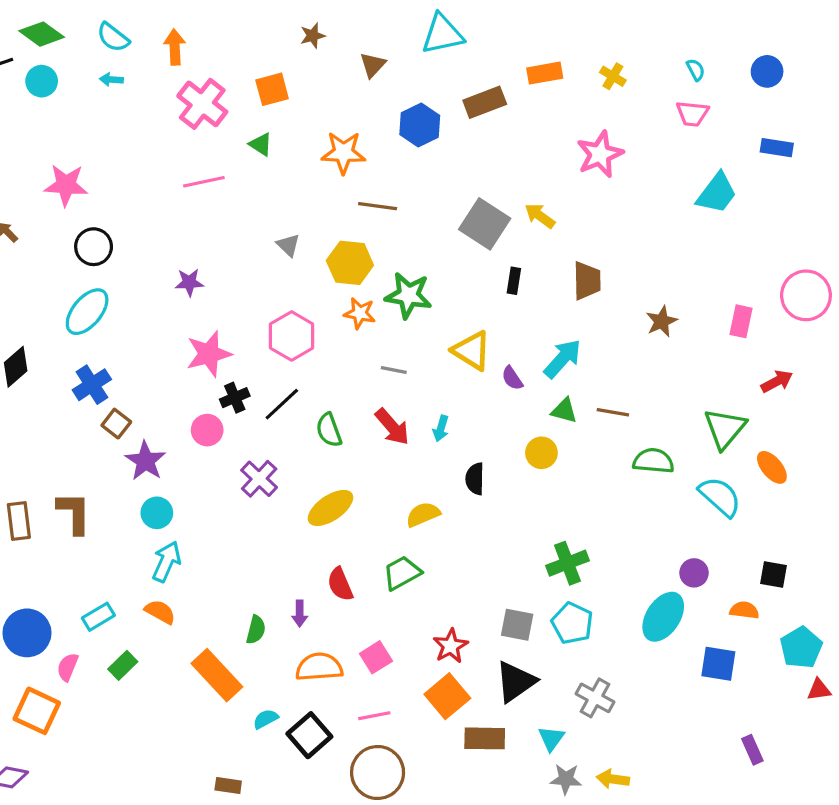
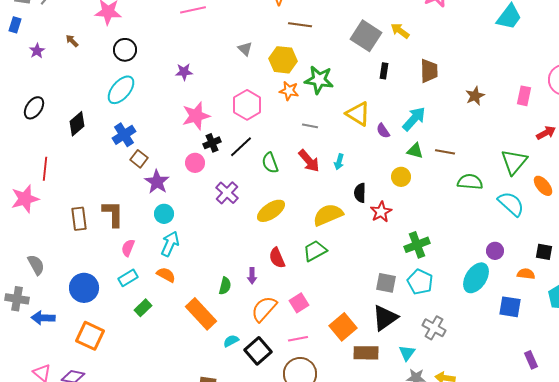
yellow semicircle: (423, 514) -> (328, 215), size x1.4
red star: (451, 646) -> (381, 212), moved
pink semicircle: (68, 667) -> (128, 248), moved
orange semicircle: (319, 667) -> (264, 309), turned -44

